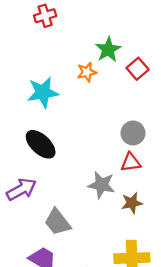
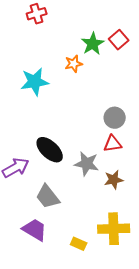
red square: (138, 69) -> (119, 40), moved
black ellipse: (41, 144) -> (50, 150), moved

